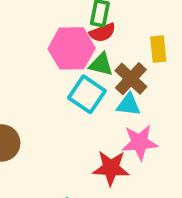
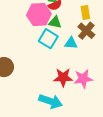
brown cross: (131, 79) -> (86, 31), moved
pink star: (140, 142) -> (83, 79), moved

